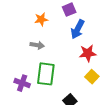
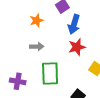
red star: (88, 53) -> (77, 47), moved
purple cross: (22, 83) -> (18, 81), moved

